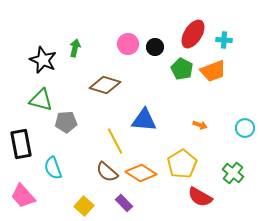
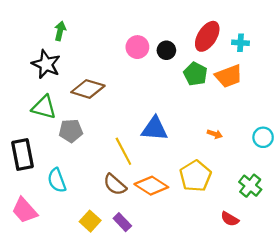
green arrow: (75, 48) -> (60, 31), moved
brown diamond: (105, 85) -> (88, 89), moved
red semicircle: (200, 197) -> (230, 219), moved, size x0.7
purple rectangle: (124, 203) -> (122, 222), moved

